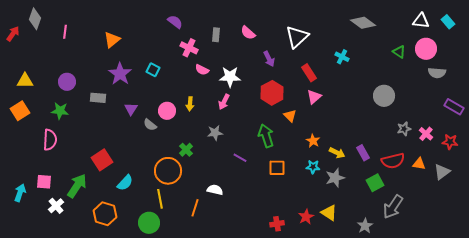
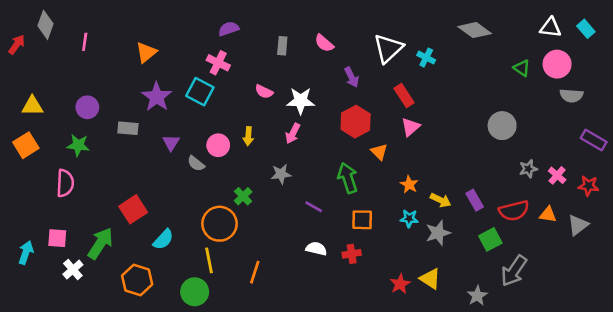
purple semicircle: (175, 22) -> (229, 29), turned -56
pink cross: (189, 48) -> (218, 63), moved
cyan cross: (342, 57) -> (426, 58), moved
cyan square: (153, 70) -> (200, 92), size x1.5
white semicircle: (215, 190) -> (316, 249), moved
red cross: (277, 224) -> (352, 254), moved

